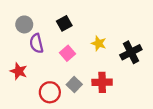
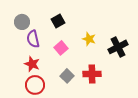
red star: (19, 71) -> (32, 64), moved
red circle: (50, 92) -> (35, 85), moved

